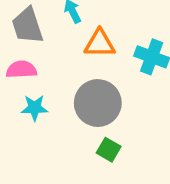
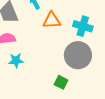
gray circle: (98, 103) -> (78, 55), moved

